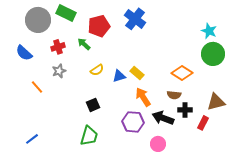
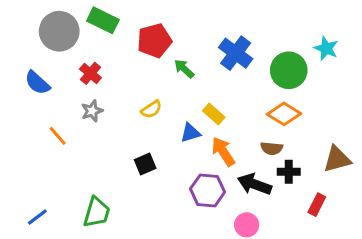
blue cross: (135, 19) -> (236, 53), moved
green arrow: (84, 44) -> (184, 69), moved
red cross: (58, 47) -> (90, 73), turned -32
green circle: (213, 54) -> (289, 70), moved
blue triangle: (119, 76) -> (190, 133), moved
red rectangle: (203, 123) -> (317, 205), moved
green trapezoid: (89, 136) -> (97, 212), moved
blue line: (32, 139) -> (37, 217), moved

